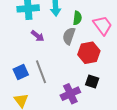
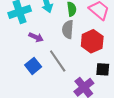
blue square: (21, 72) -> (33, 66), moved
gray line: (41, 72) -> (58, 61), moved

